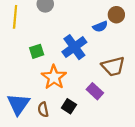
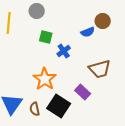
blue cross: (74, 47) -> (64, 51), size x0.6
green square: (37, 51) -> (46, 37), moved, turned 32
black square: (69, 106) -> (59, 106), size x1.6

